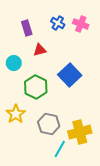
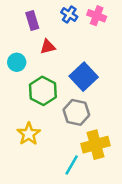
yellow star: (16, 114) -> (29, 134), moved
gray hexagon: (49, 124) -> (76, 112), moved

